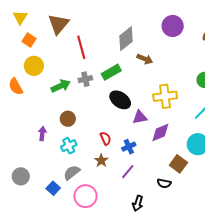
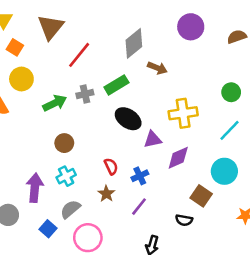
red line: (81, 47) -> (79, 55), turned 55
purple arrow: (42, 134) -> (35, 188), moved, size x1.6

